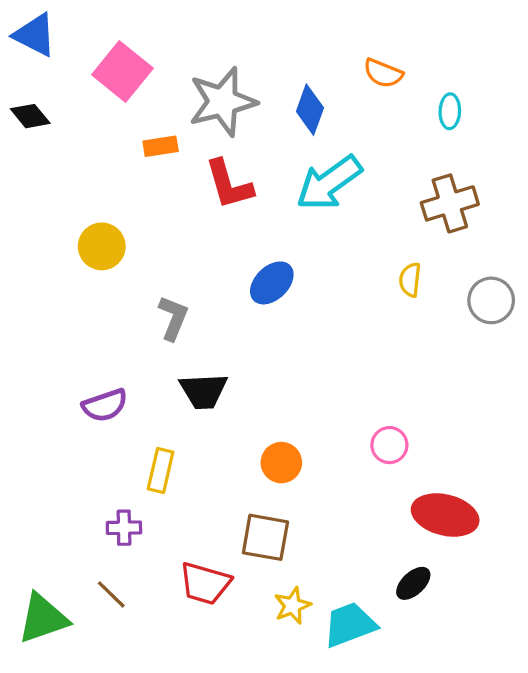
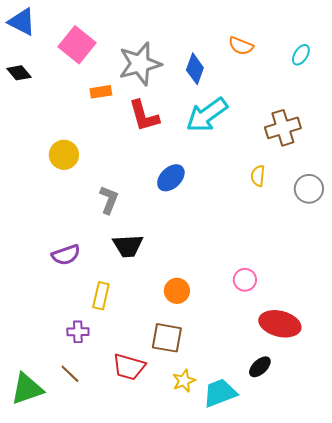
cyan ellipse: (450, 111) -> (301, 55), moved, turned 30

